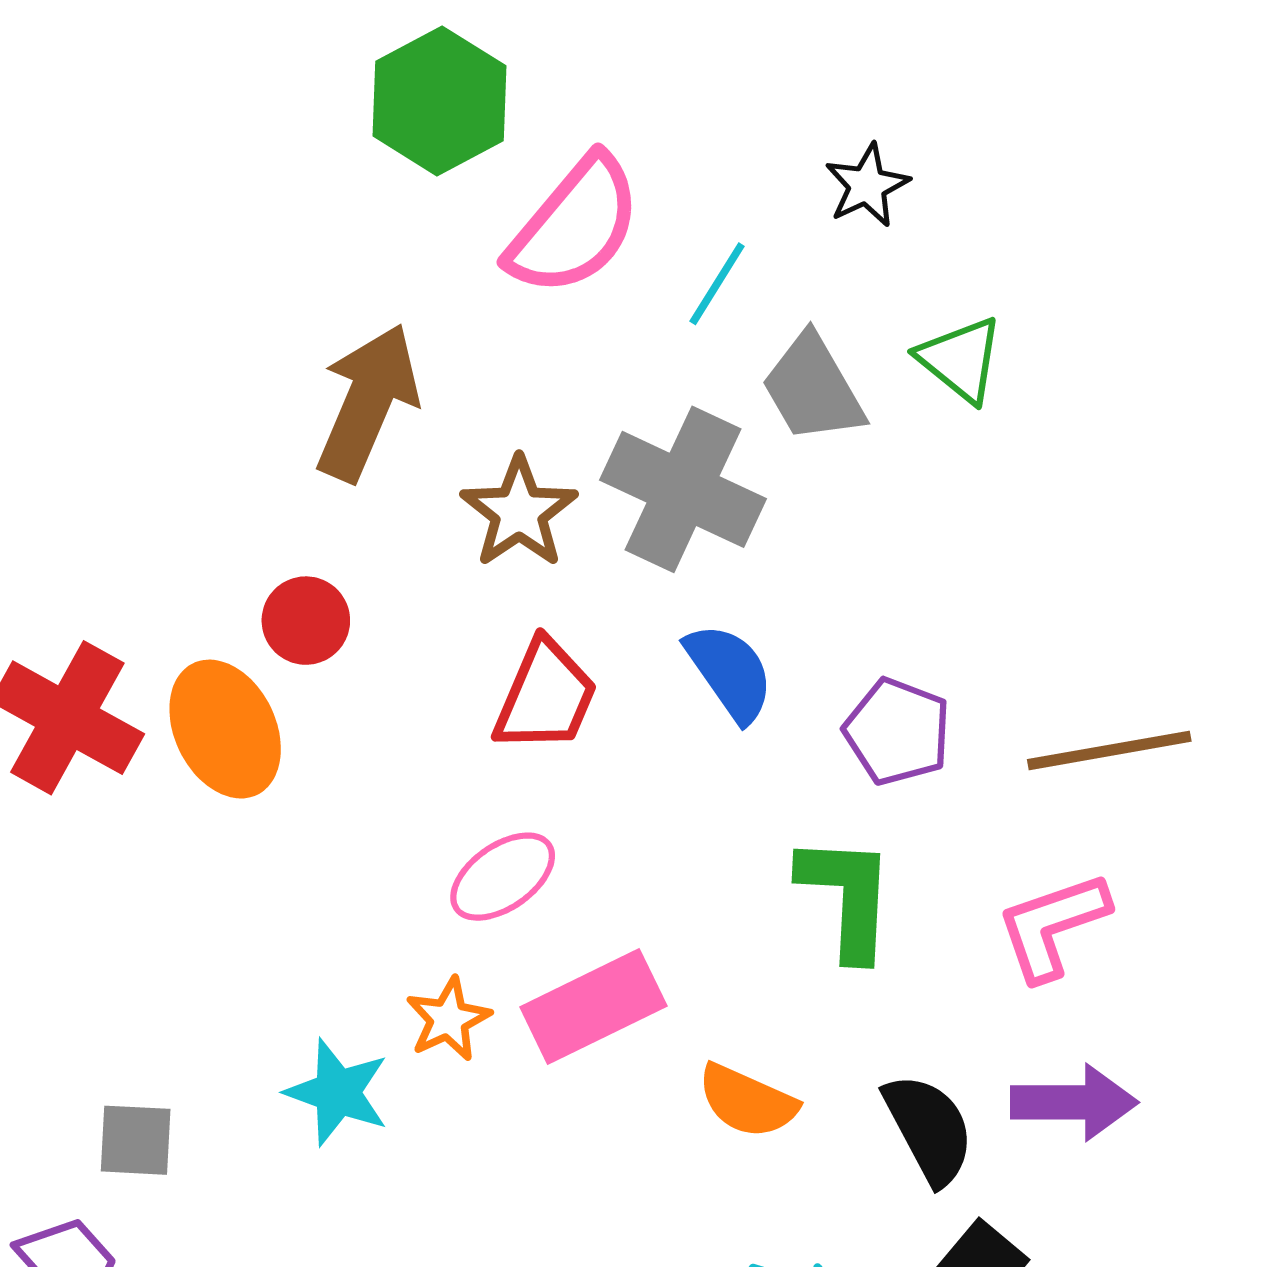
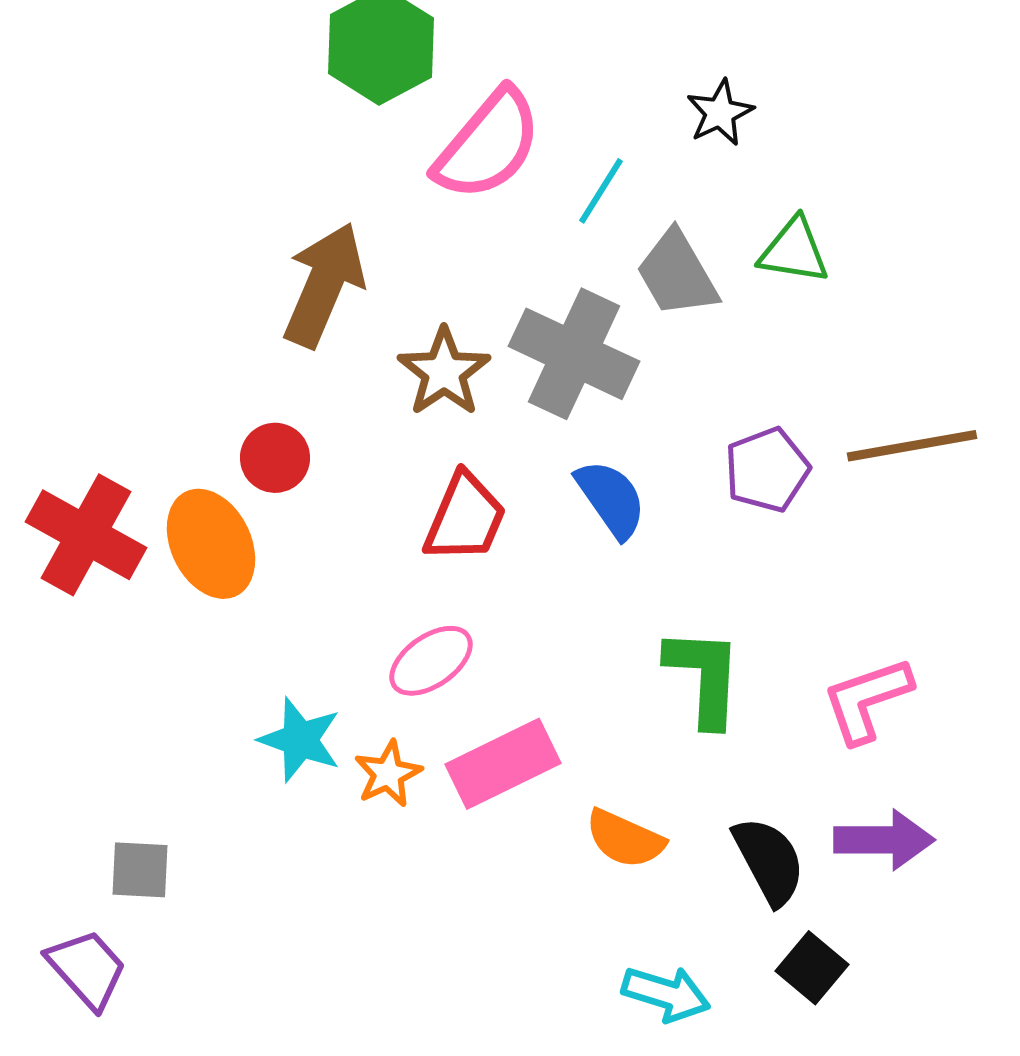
green triangle: (960, 359) -> (794, 251), turned -30
purple pentagon: (897, 732) -> (767, 470), moved, turned 30
brown line: (1109, 750) -> (912, 446), moved
cyan star: (337, 1092) -> (300, 740), moved

